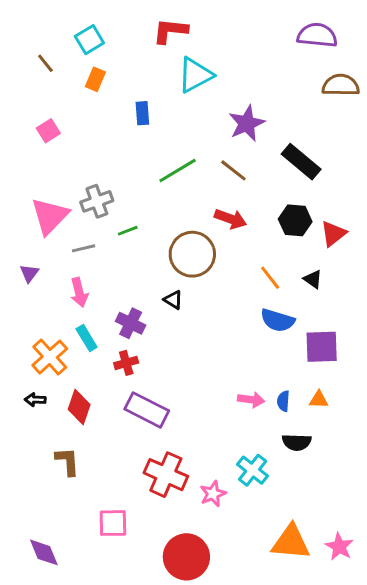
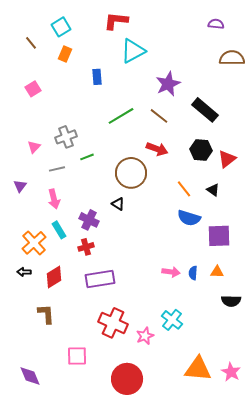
purple semicircle: (317, 35) -> (216, 24), size x0.6
pink triangle: (50, 216) -> (34, 147), size x0.5
red diamond: (79, 407) -> (54, 277), turned 40
purple rectangle: (147, 410) -> (100, 279), turned -36
black semicircle: (297, 442) -> (231, 301), moved

